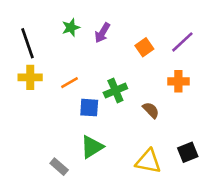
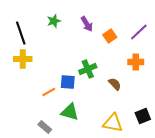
purple arrow: (102, 33) -> (87, 24), moved, turned -63
orange line: (70, 83) -> (49, 92), moved
green triangle: (92, 147) -> (70, 112), turned 48

